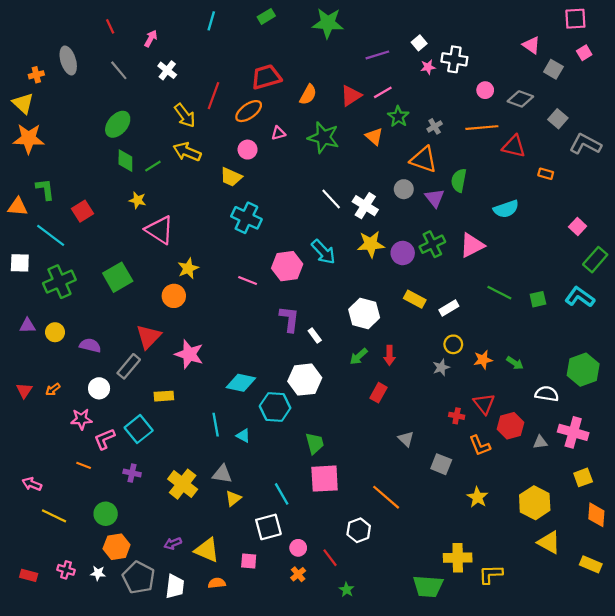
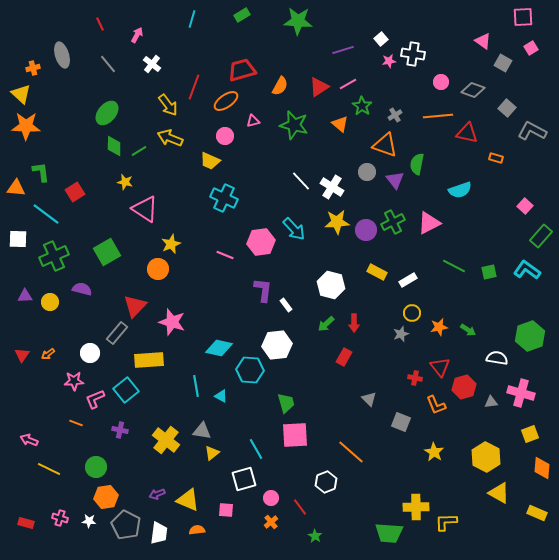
purple semicircle: (90, 345) -> (82, 289), moved
yellow rectangle: (164, 396) -> (149, 360), size x1.6

